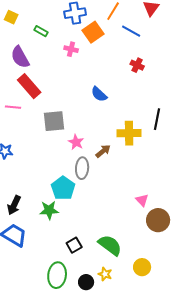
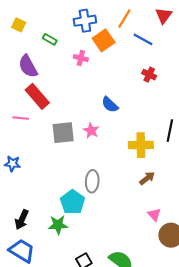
pink star: (76, 142) -> (91, 131), moved
brown arrow: (103, 151) -> (147, 178), moved

